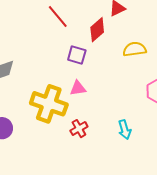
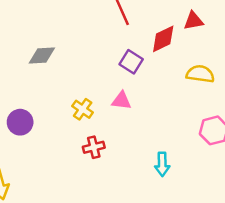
yellow cross: (49, 104) -> (83, 109), size x0.5
red cross: (79, 129) -> (94, 147), moved

